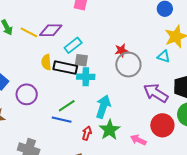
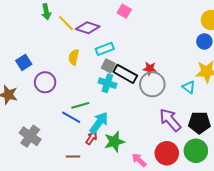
black rectangle: (65, 68) -> (125, 74), moved
cyan arrow: (103, 107) -> (99, 123), moved

